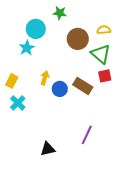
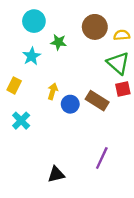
green star: (60, 13) -> (59, 42), moved
cyan circle: (36, 29) -> (34, 21), moved
brown circle: (78, 39) -> (95, 27), moved
yellow rectangle: (12, 81) -> (14, 85), moved

